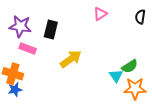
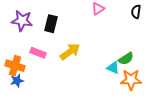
pink rectangle: (28, 48) -> (38, 53), moved
cyan triangle: (116, 76) -> (113, 68), turned -32

